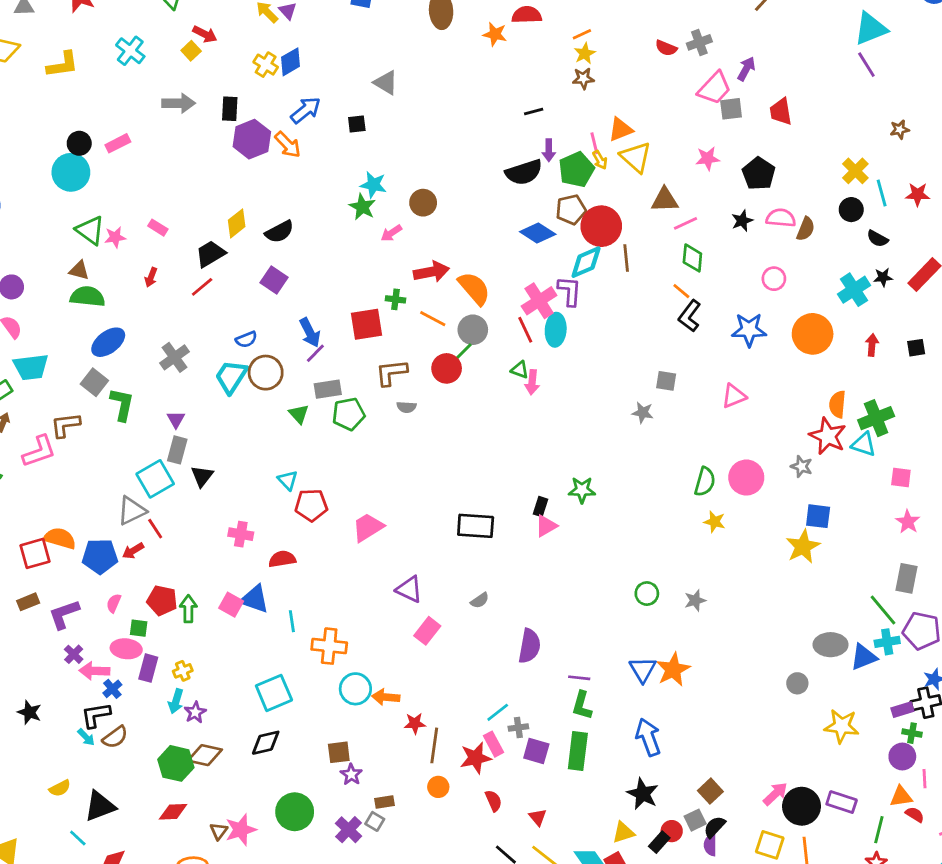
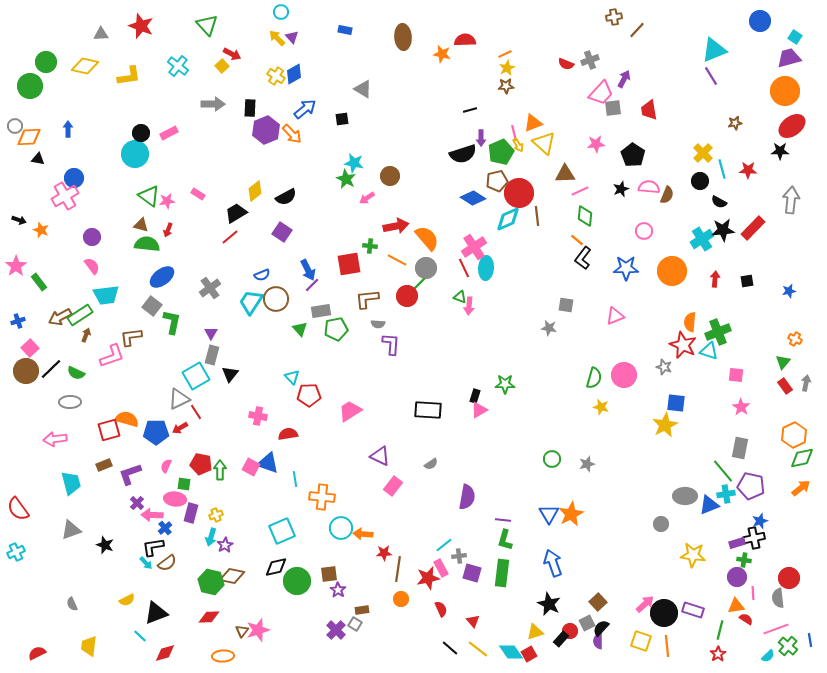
red arrow: (151, 277) -> (168, 230), moved
black star: (883, 277) -> (723, 230), size x1.6
purple L-shape: (569, 291) -> (391, 344), moved
green circle: (295, 812) -> (297, 581), moved

